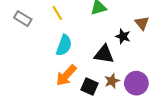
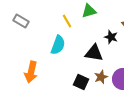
yellow line: (57, 13) -> (67, 21), moved
orange arrow: (66, 75) -> (31, 72), moved, turned -30

